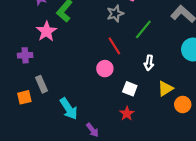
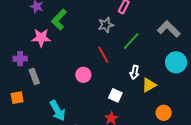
pink star: (46, 31) -> (41, 38), turned 30
pink circle: (105, 69) -> (83, 75), moved
gray rectangle: (41, 84) -> (34, 76), moved
yellow triangle: (165, 88) -> (149, 85), moved

